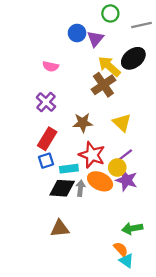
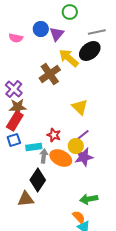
gray line: (141, 25) -> (97, 32), moved
pink semicircle: (51, 66) -> (16, 38), moved
brown cross: (103, 85) -> (50, 74), moved
brown star: (83, 123) -> (18, 107), moved
red star: (92, 155) -> (54, 135), size x0.6
purple star: (126, 180) -> (84, 157), turned -30
black diamond: (62, 188) -> (38, 180), moved, turned -60
gray arrow: (80, 188) -> (44, 156), moved

